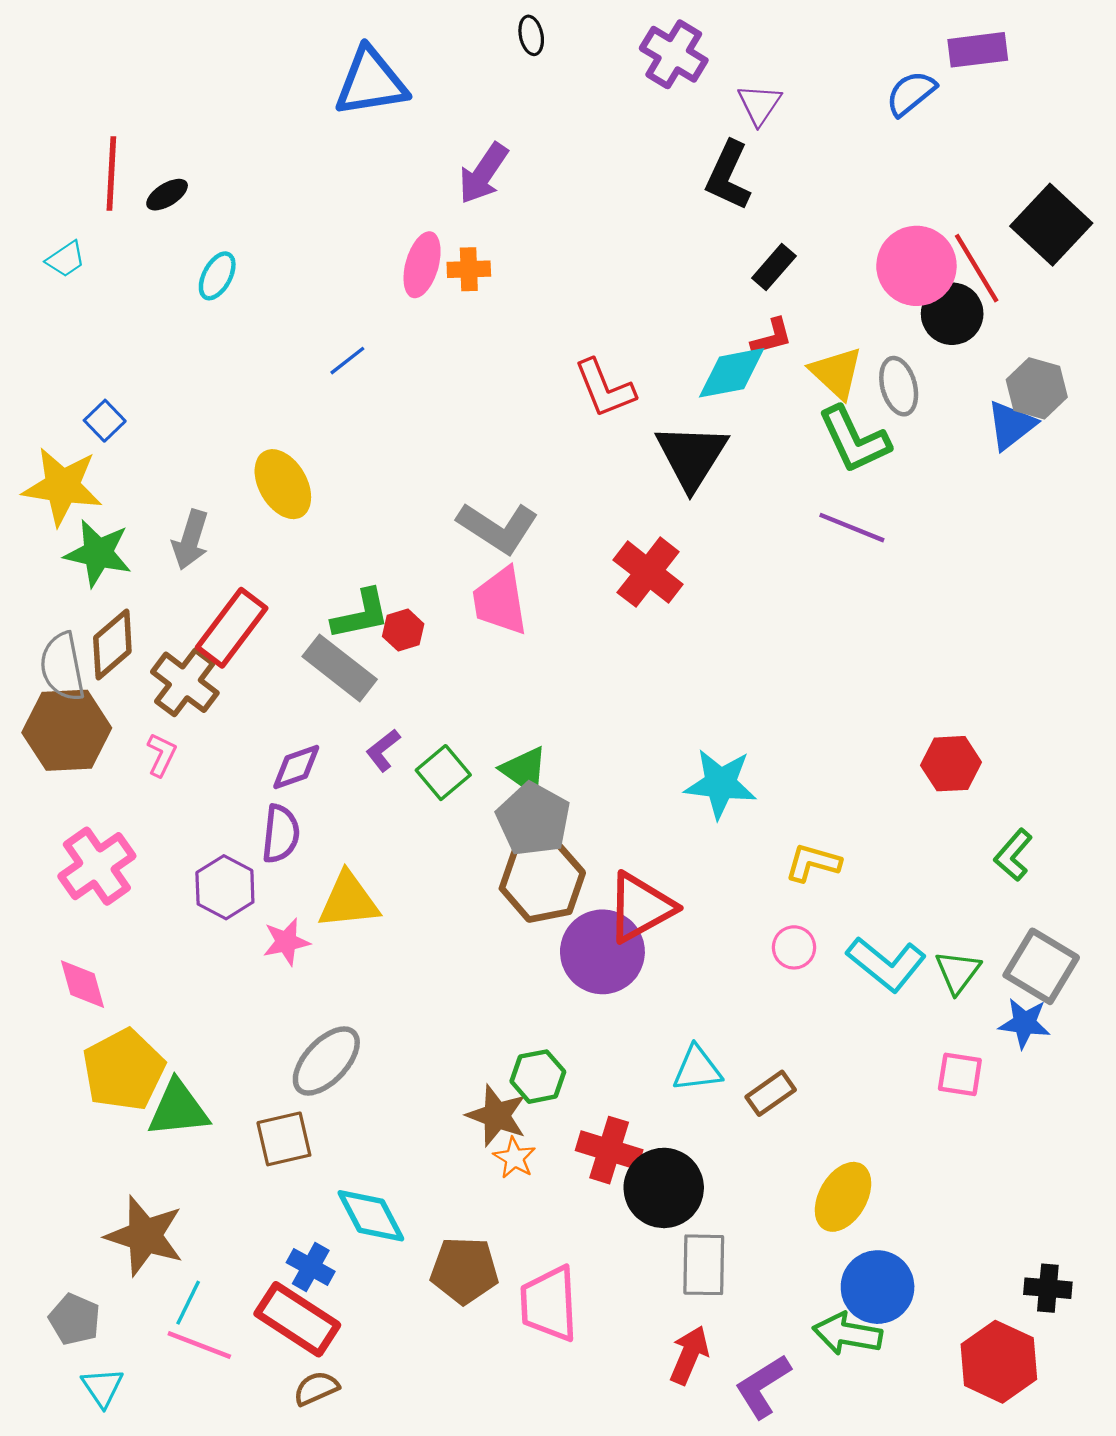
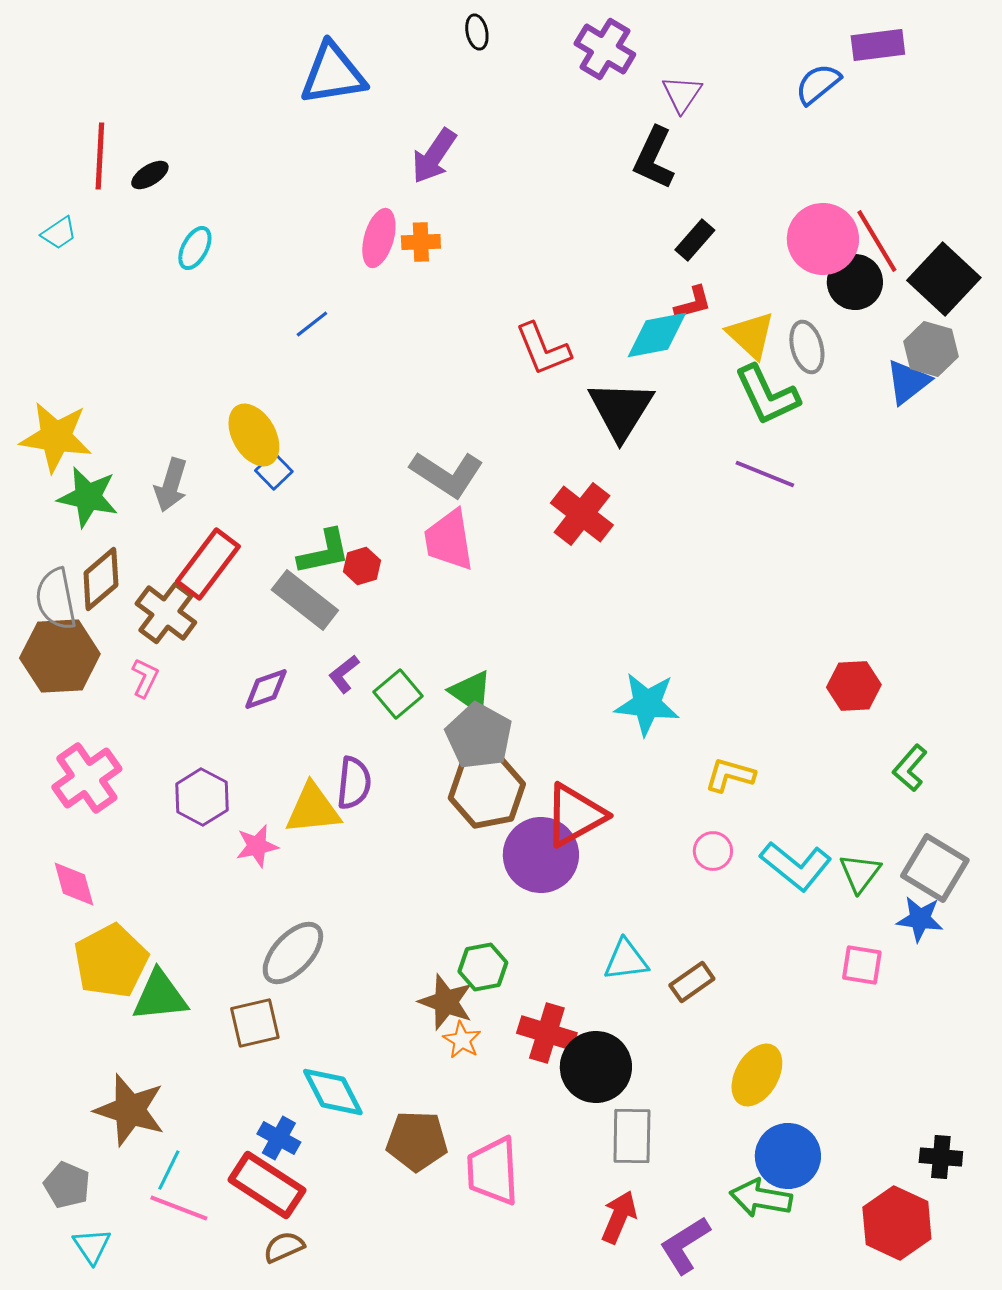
black square: (1051, 225) -> (944, 279), moved
blue square: (105, 421) -> (274, 471), moved
purple semicircle: (281, 834) -> (354, 783), moved

